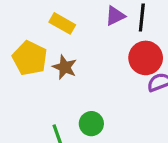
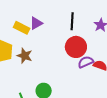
purple triangle: (115, 16) -> (36, 23), moved

